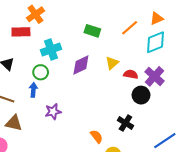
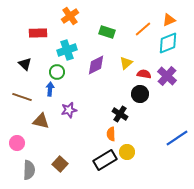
orange cross: (35, 14) -> (70, 16), moved
black circle: (141, 95) -> (140, 94), moved
brown triangle: (14, 123) -> (41, 121), moved
black cross: (125, 123) -> (120, 114), moved
orange semicircle: (97, 136) -> (111, 134), turned -144

